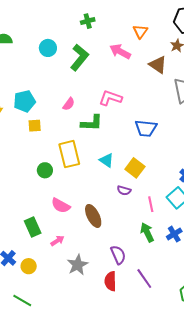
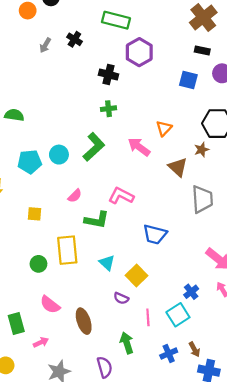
cyan circle: (48, 48) -> (59, 155), moved
cyan pentagon: (25, 101) -> (30, 162), moved
green arrow: (147, 232) -> (127, 343), moved

